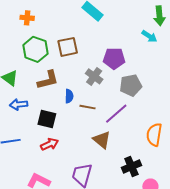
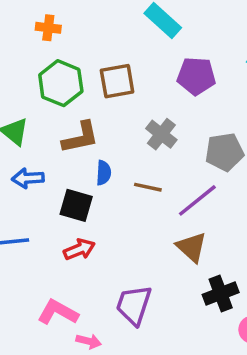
purple pentagon: (114, 58) -> (196, 76), moved
blue semicircle: (69, 96) -> (104, 173), moved
brown triangle: (102, 140) -> (192, 247), moved

